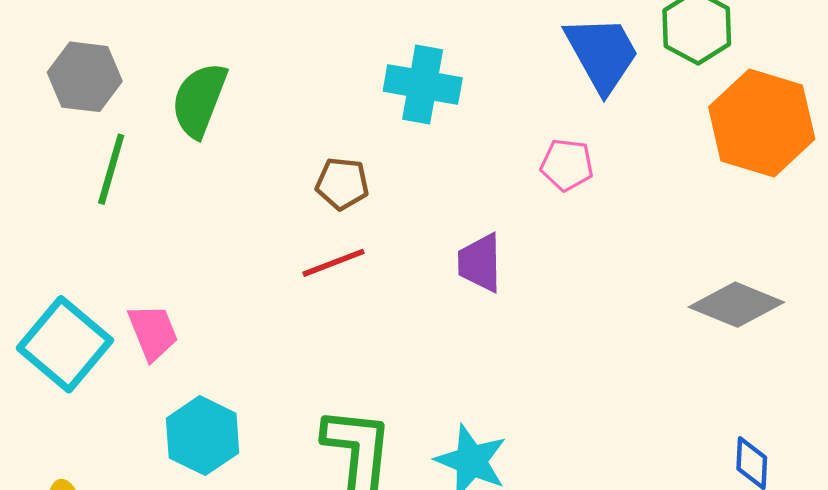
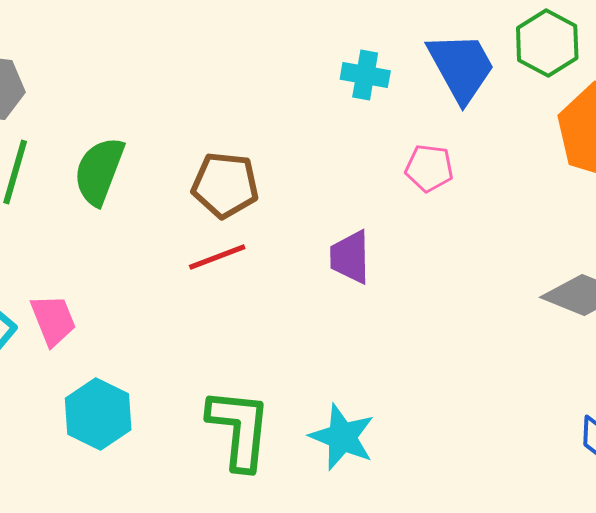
cyan cross: (423, 84) -> (365, 75), moved, size x0.7
green semicircle: (199, 100) -> (99, 171), moved
brown pentagon: (342, 184) -> (225, 185), size x1.4

